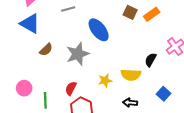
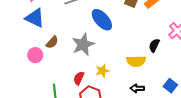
yellow star: (105, 81) -> (102, 71), moved
pink circle: (24, 88) -> (35, 55), moved
blue square: (164, 94) -> (170, 86), moved

